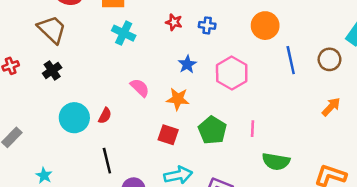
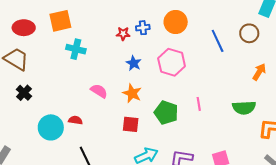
red star: (174, 22) -> (123, 34), moved
orange circle: (265, 26) -> (176, 22), moved
orange star: (178, 99) -> (132, 93), turned 30
red semicircle: (105, 116) -> (75, 120), turned -96
green semicircle: (276, 161) -> (244, 108), moved

